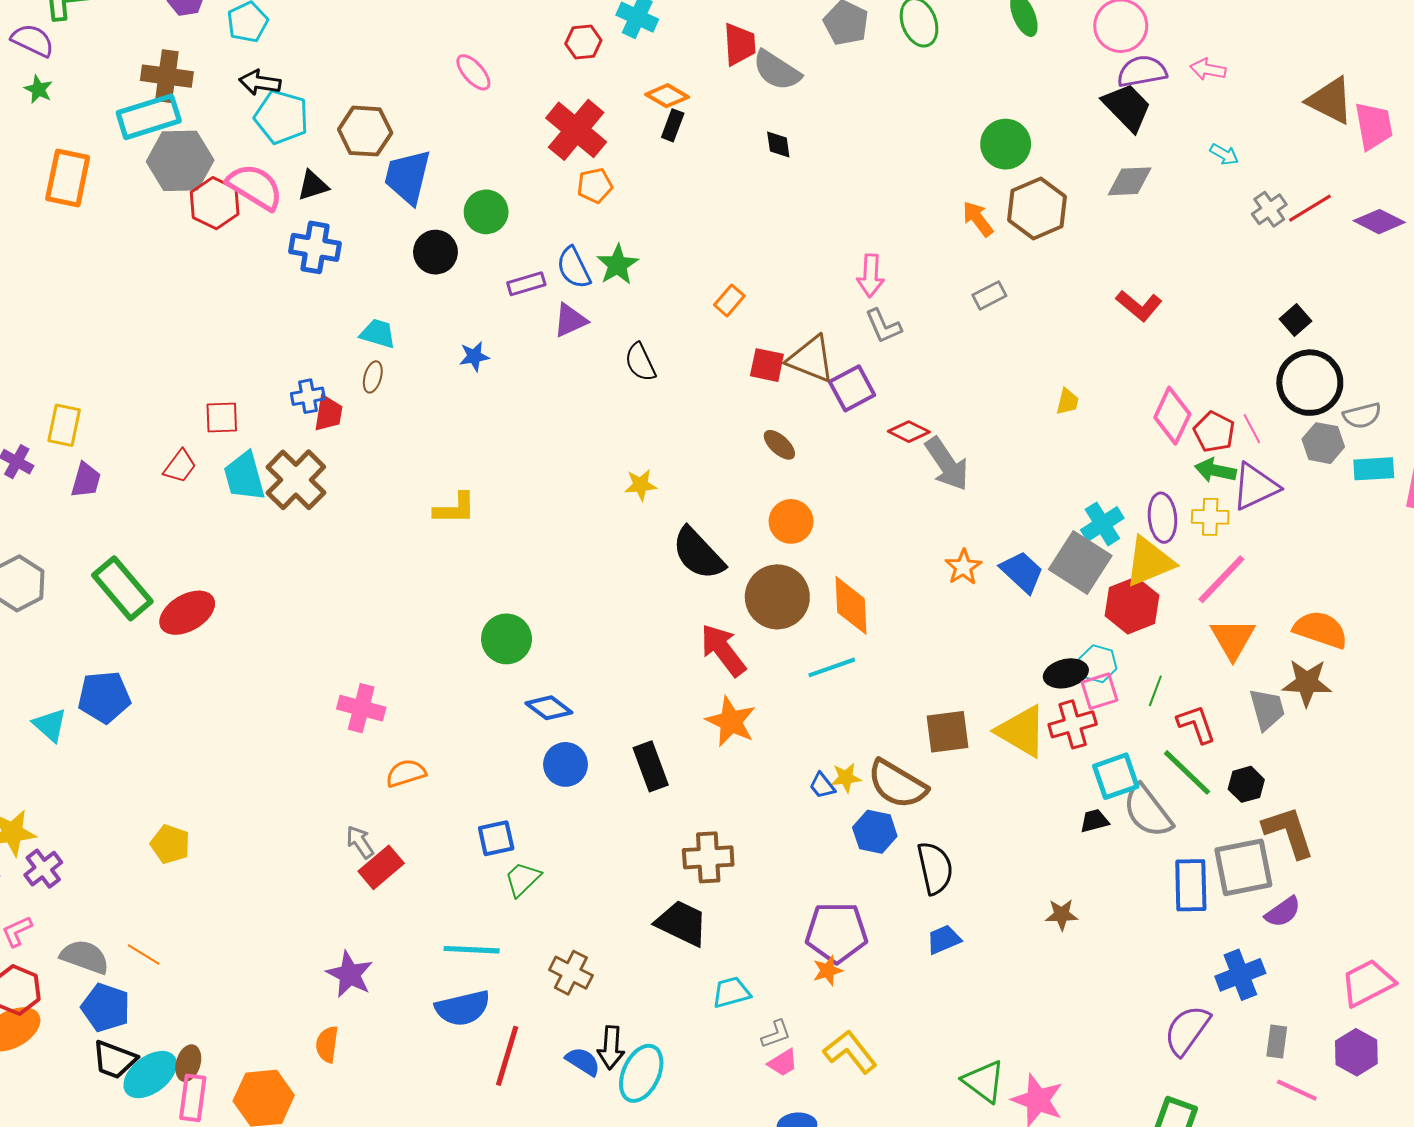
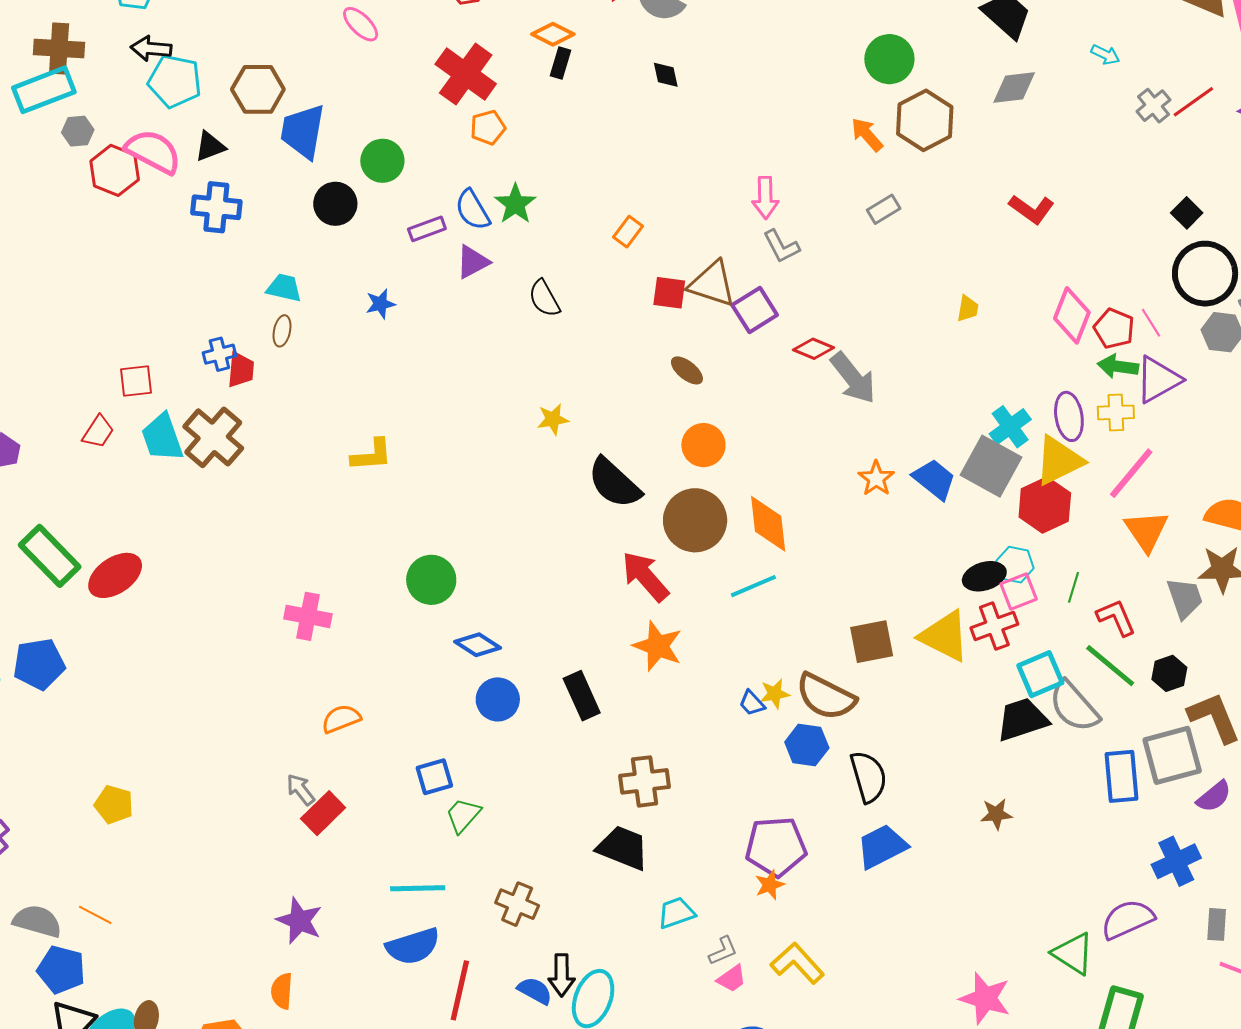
gray hexagon: (180, 161) -> (78, 131), size x0.5
pink cross: (361, 708) -> (308, 616), moved
black trapezoid: (1094, 821) -> (1022, 719), size x1.8
blue trapezoid: (944, 940) -> (882, 846), size x1.5
purple semicircle: (1187, 1030) -> (1128, 919), turned 34
green triangle: (984, 1081) -> (1073, 953), moved

